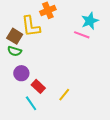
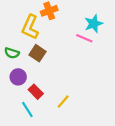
yellow L-shape: (31, 26) -> (30, 27), turned 30
brown square: (15, 36) -> (38, 53), moved

